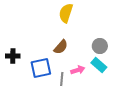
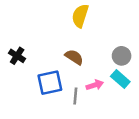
brown semicircle: (61, 47) -> (74, 57), turned -98
black cross: (13, 56) -> (17, 56), moved, turned 32

